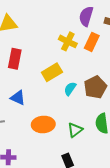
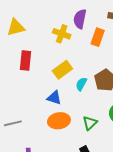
purple semicircle: (86, 16) -> (80, 19), moved
yellow cross: (68, 41) -> (62, 34), moved
blue triangle: (18, 98) -> (54, 98), moved

